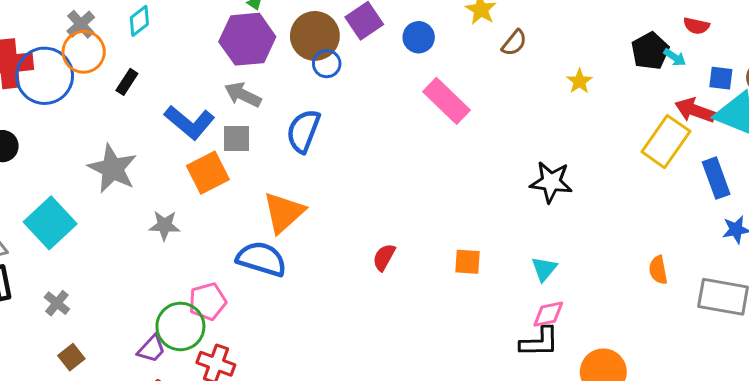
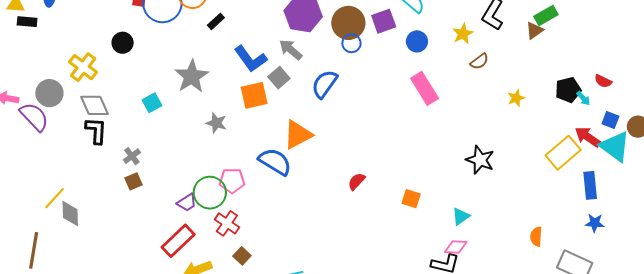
gray square: (236, 139) -> (279, 78), turned 35
cyan square: (50, 223) -> (152, 103), moved, size x0.6
brown square: (71, 357) -> (134, 181), moved

